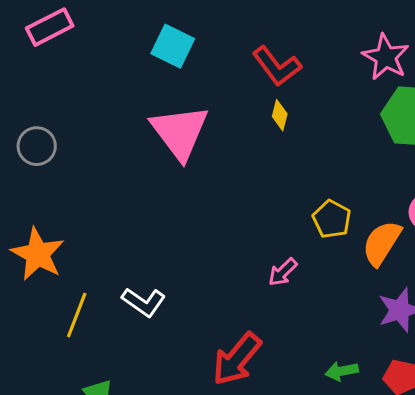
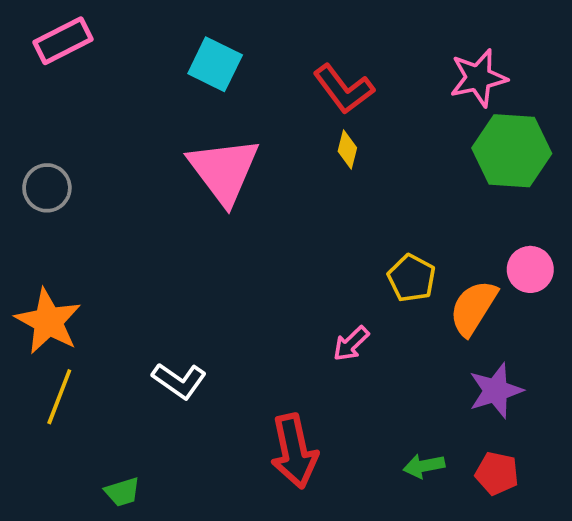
pink star: (386, 57) -> (478, 78), turned 30
yellow line: (77, 315) -> (59, 397), moved
red arrow: (237, 359) -> (294, 451), turned -52

